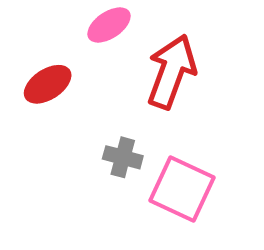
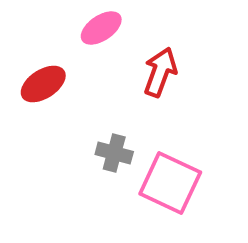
red arrow: (171, 72) -> (160, 72), size x0.7

